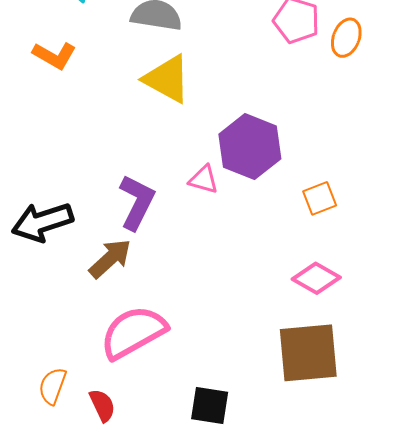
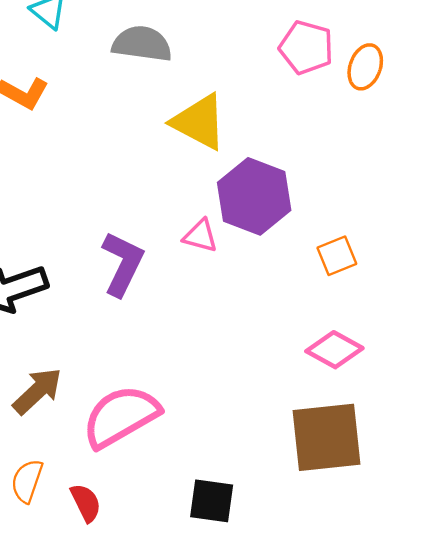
yellow triangle: (167, 79) -> (199, 122), moved
brown arrow: (110, 259) -> (37, 391), moved

